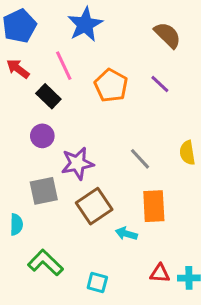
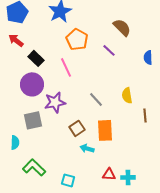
brown semicircle: (168, 35) -> (122, 27), moved
pink line: (64, 66) -> (66, 67), moved
orange pentagon: (111, 86) -> (77, 39), moved
purple circle: (42, 136) -> (32, 84), size x1.5
brown square: (94, 206) -> (77, 128), moved, size x0.7

